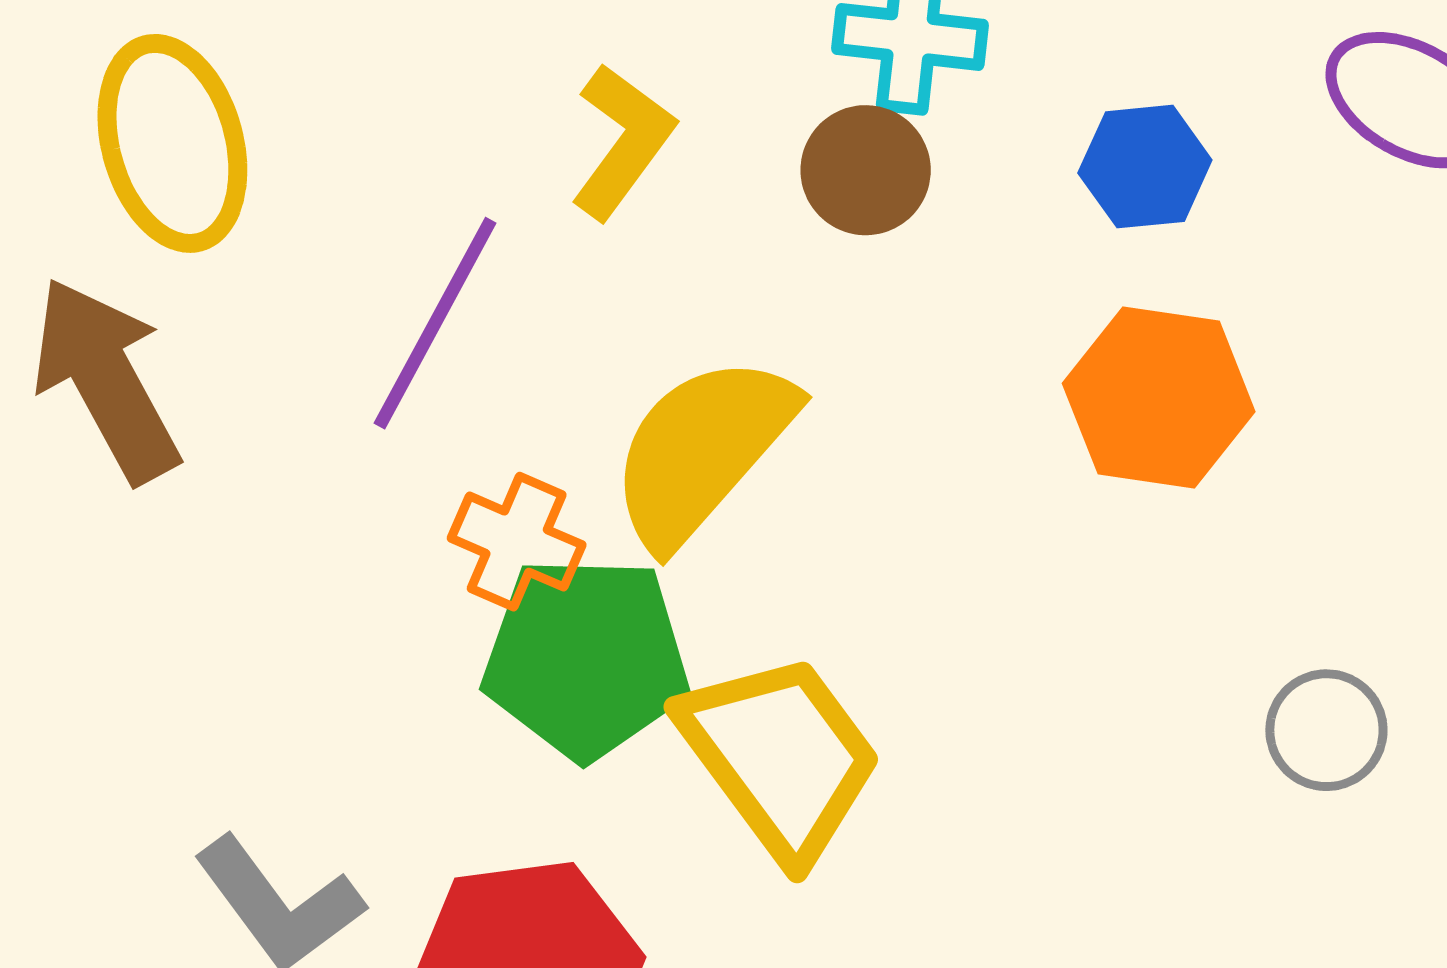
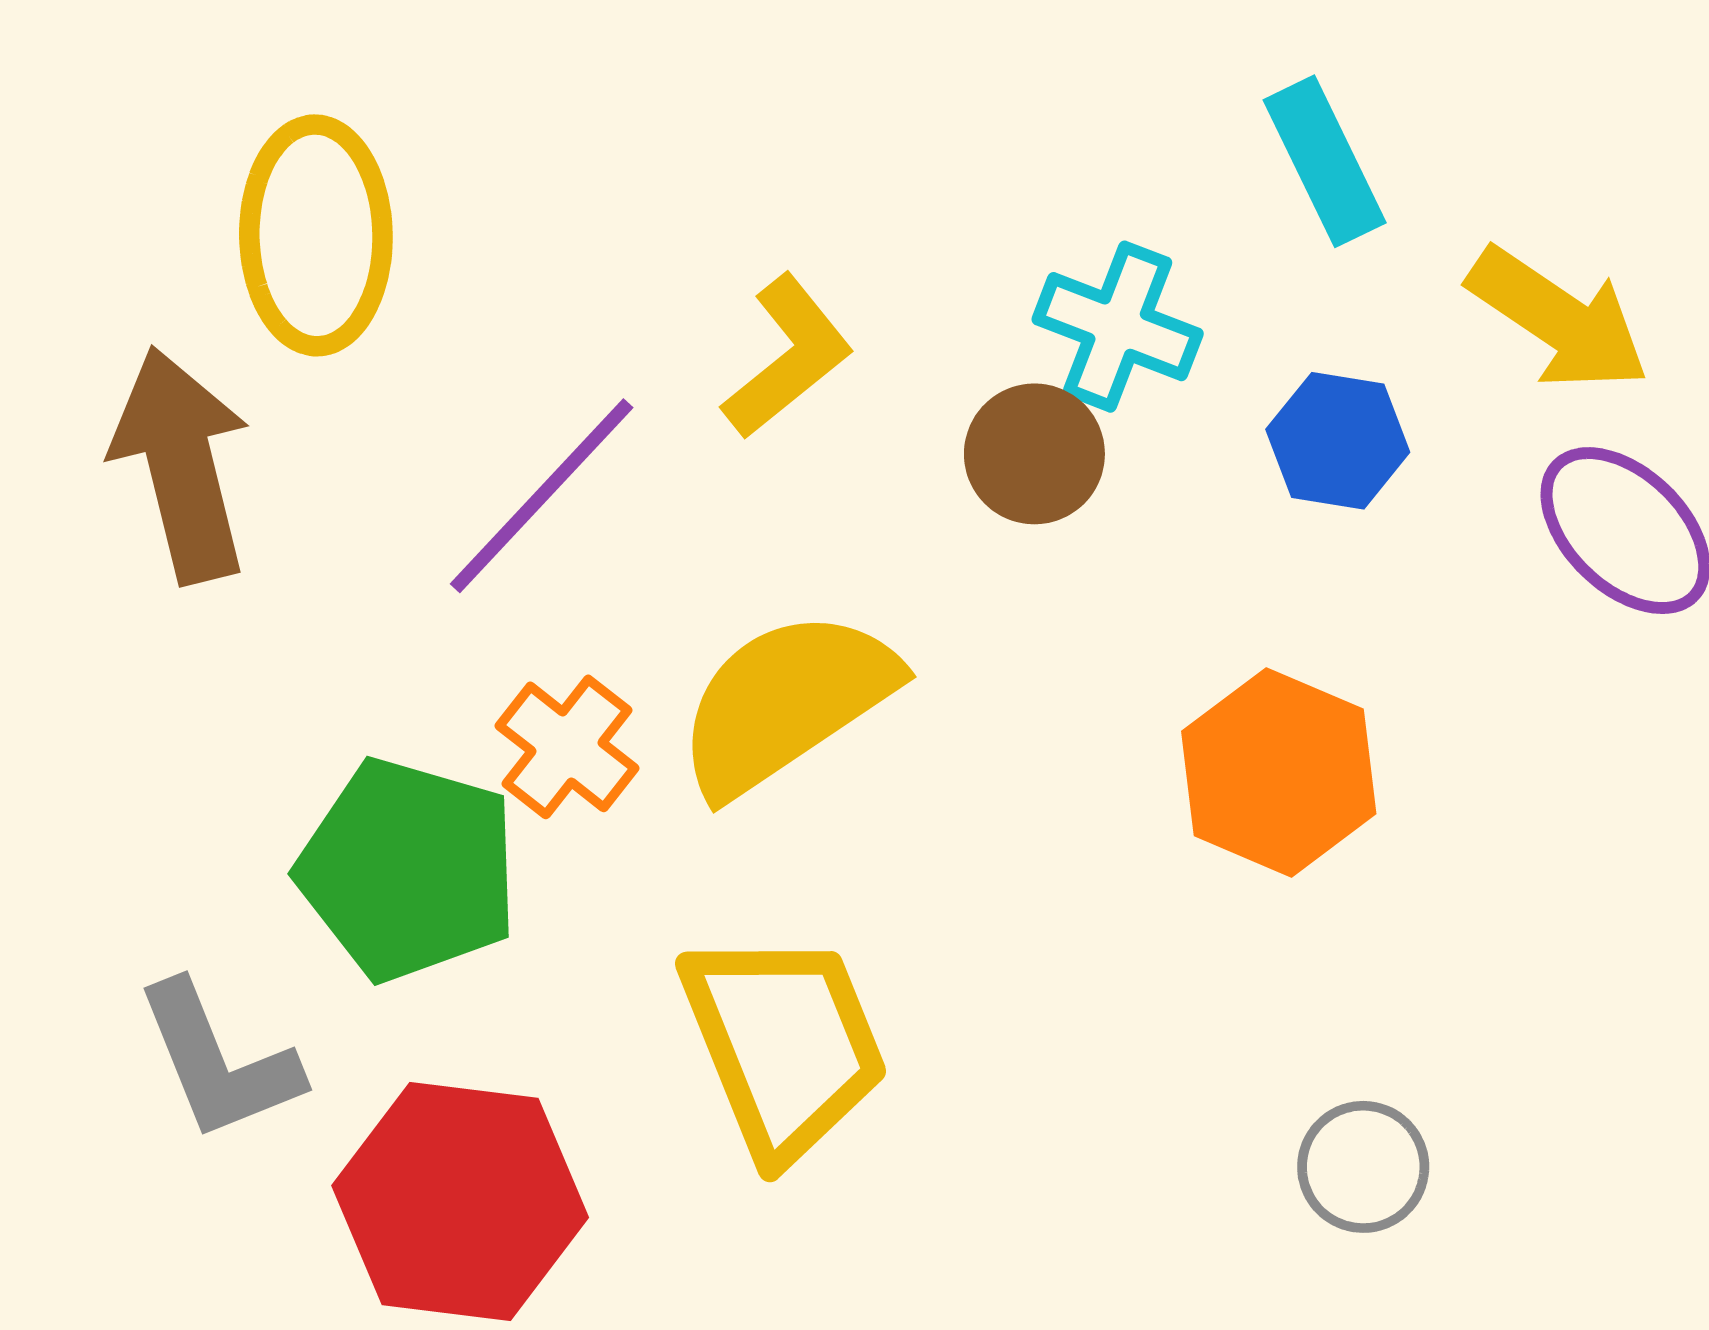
blue hexagon: (1145, 167) -> (1338, 441), moved
green pentagon: (586, 658) -> (408, 870), moved

